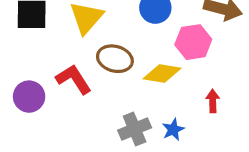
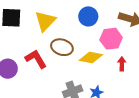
red arrow: (213, 101) -> (122, 64), moved

